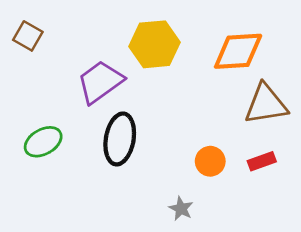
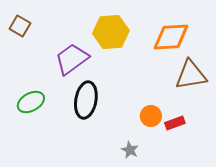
red rectangle: (262, 161) -> (175, 123), moved

